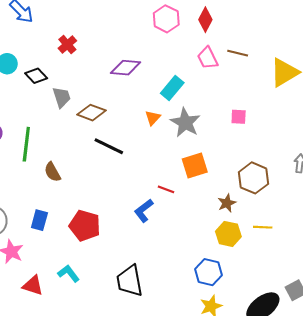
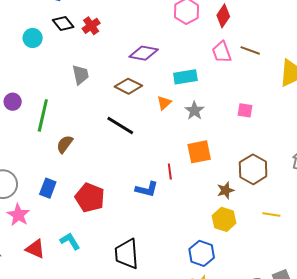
black diamond: (36, 76) -> (63, 23), moved
cyan rectangle: (172, 88) -> (185, 77), turned 35
brown diamond: (91, 113) -> (128, 86), moved
gray star: (185, 123) -> (194, 111), size x0.7
brown semicircle: (52, 172) -> (65, 144), turned 60
red line: (166, 189) -> (170, 172), turned 56
blue L-shape: (144, 211) -> (147, 189), turned -135
yellow line: (263, 227) -> (271, 215), moved

